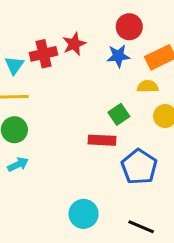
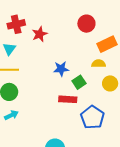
red star: (74, 44) -> (40, 34), moved
red cross: (44, 54) -> (16, 24), moved
blue star: (118, 56) -> (61, 69), moved

